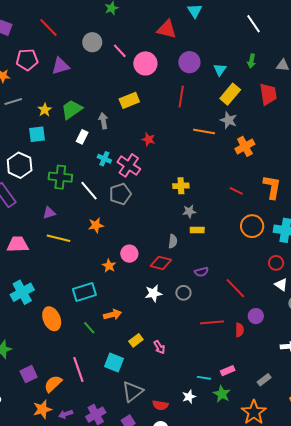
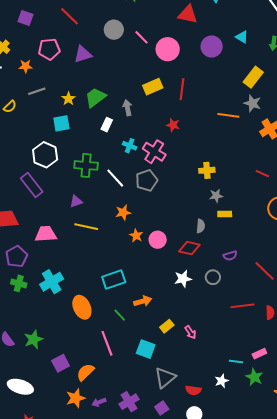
cyan triangle: (220, 70) -> (242, 37), moved, turned -32
red line: (181, 97) -> (182, 89), moved
orange star: (109, 266) -> (136, 235), moved
pink line: (78, 369) -> (107, 343), moved

